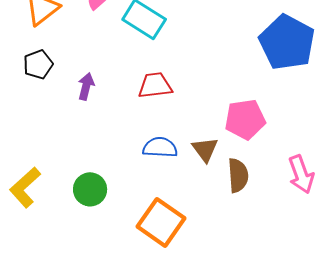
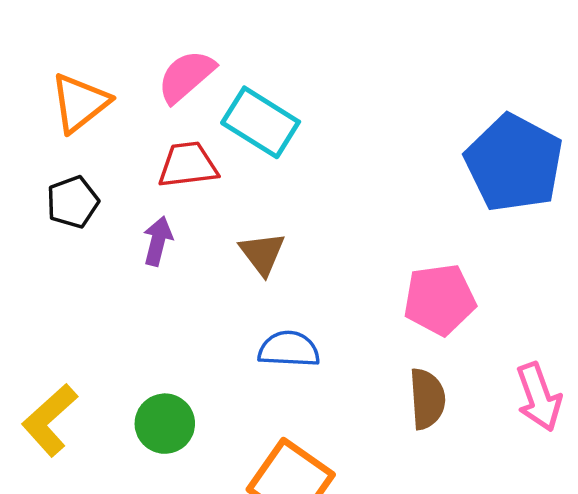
red trapezoid: (155, 85) -> (188, 165), moved
brown triangle: (205, 149) -> (262, 253), moved

